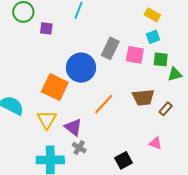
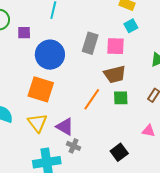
green square: (161, 59) -> (121, 98), moved
blue circle: (81, 68) -> (50, 55), moved
brown trapezoid: (143, 97) -> (115, 74), moved

